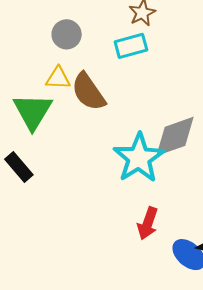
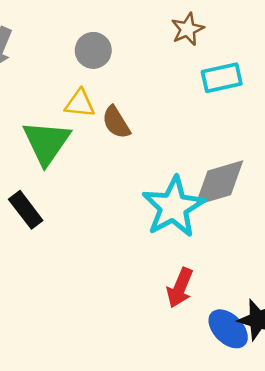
cyan rectangle: (131, 46) -> (222, 78), moved
brown semicircle: (88, 92) -> (116, 122), size x0.7

